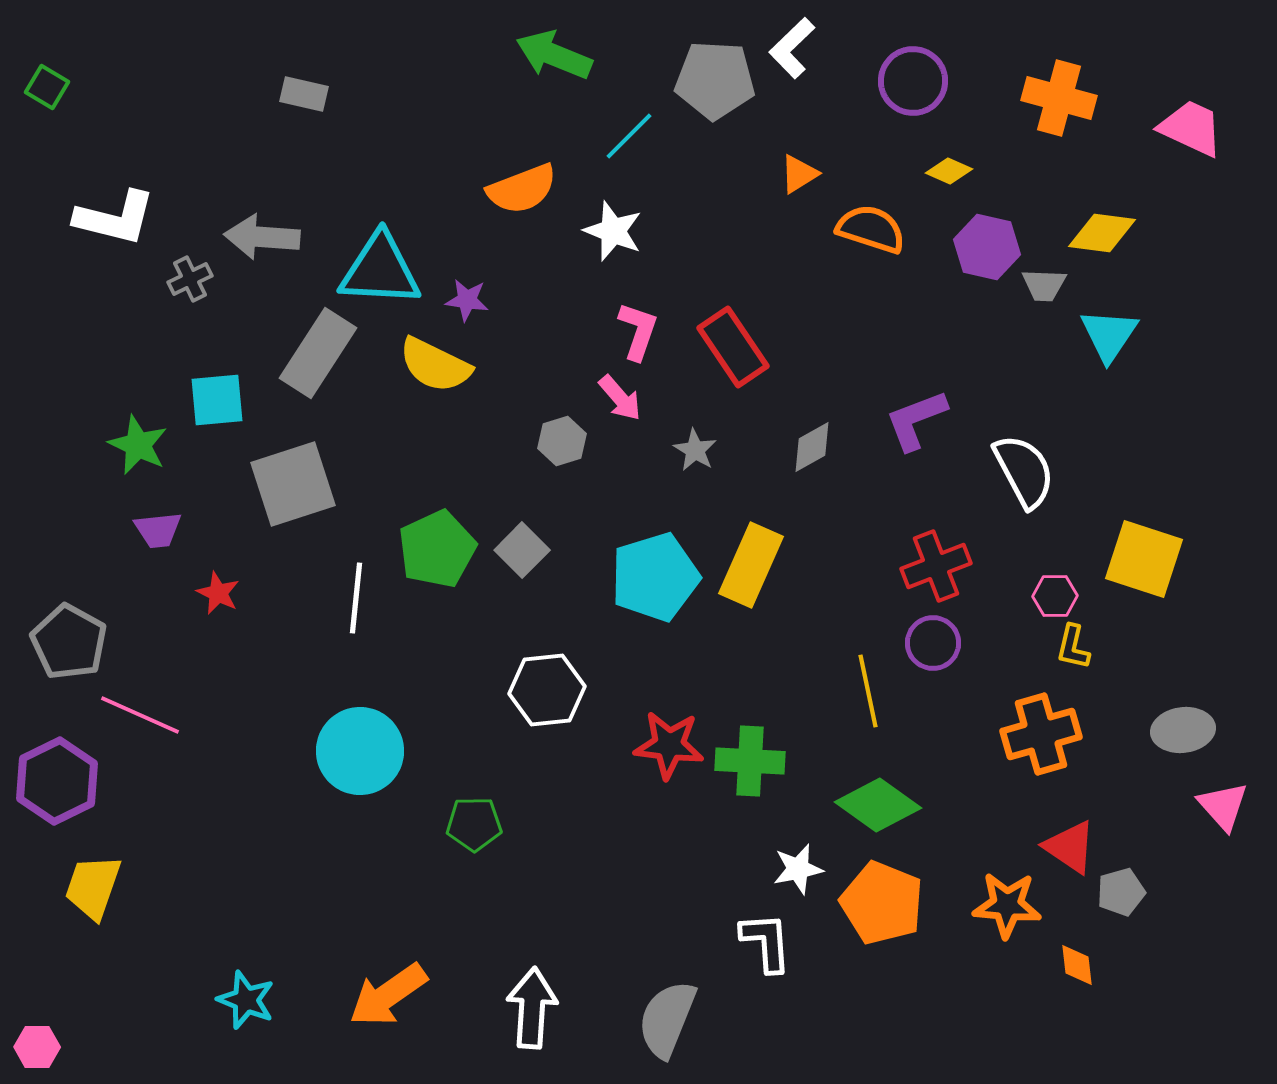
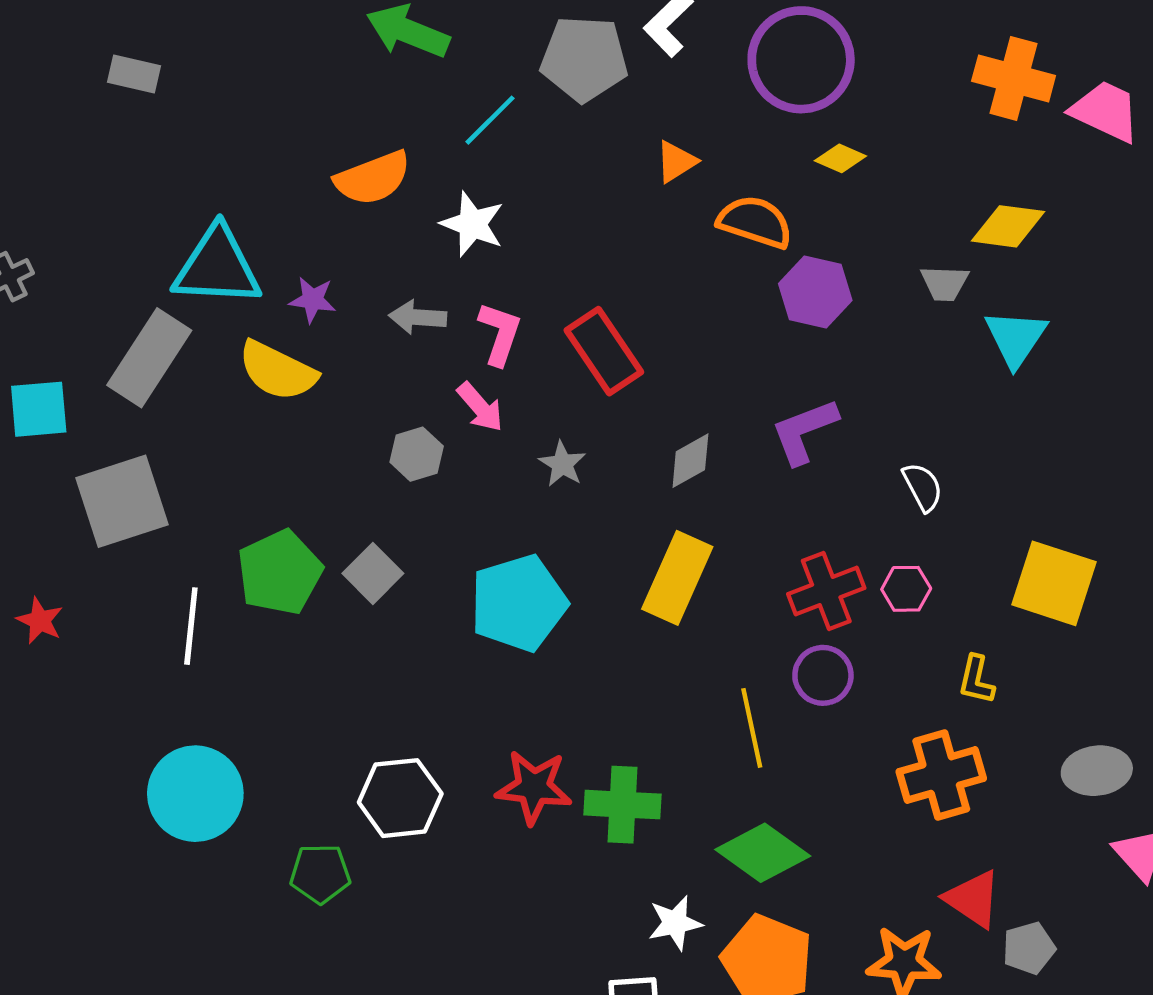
purple circle: (913, 81) -> (801, 60), size x1.4
orange cross: (1059, 98) -> (1014, 78), moved
gray arrow: (262, 237) -> (418, 317), moved, size x0.7
purple hexagon: (987, 247) -> (815, 292), moved
white semicircle: (1024, 471) -> (923, 487), size x0.6
yellow rectangle: (751, 565) -> (677, 578), moved
pink hexagon: (1055, 596) -> (906, 589), moved
white hexagon: (547, 690) -> (400, 798), moved

